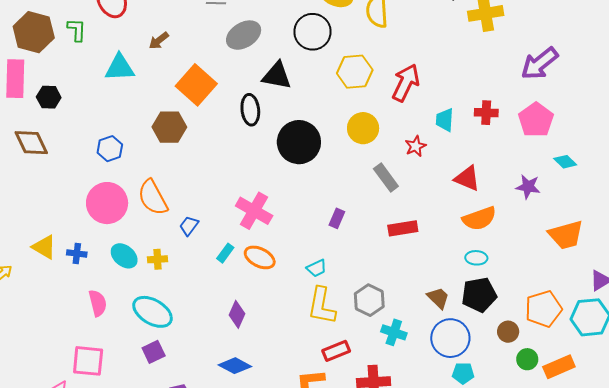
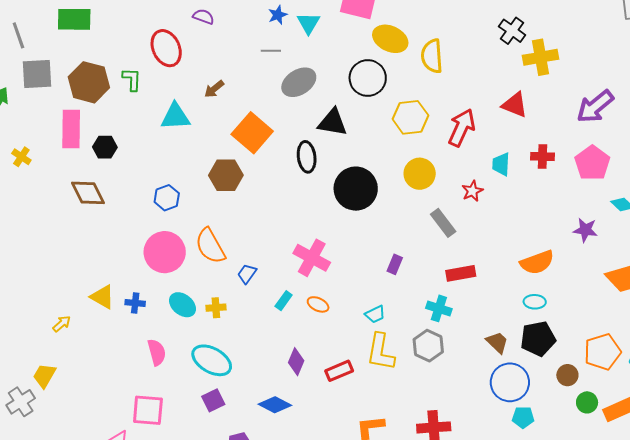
red triangle: (467, 178) -> (515, 105), moved
orange ellipse: (260, 257) -> (318, 304), size x0.7
cyan cross: (394, 332) -> (439, 308), moved
red rectangle: (336, 351) -> (339, 371), moved
blue diamond: (235, 366) -> (275, 405), moved

